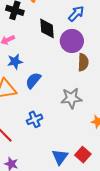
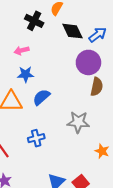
black diamond: (47, 28) -> (72, 31), moved, turned -30

